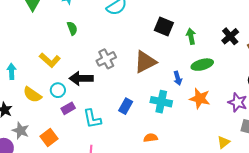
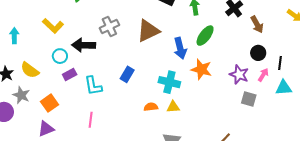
green ellipse: (202, 65) -> (205, 36), turned -40
blue arrow: (178, 78) -> (180, 48), size x1.5
yellow semicircle: (32, 95) -> (30, 70), moved
cyan cross: (161, 102) -> (169, 82), moved
yellow triangle: (223, 142) -> (173, 107), moved, turned 32

